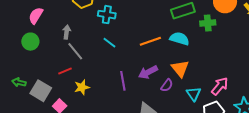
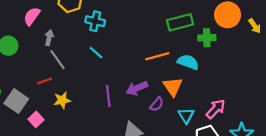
pink semicircle: (36, 16) -> (32, 16), moved
cyan semicircle: (179, 39) -> (188, 62), moved
orange line: (150, 41) -> (157, 56), moved

